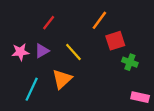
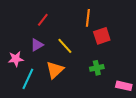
orange line: (99, 20) -> (88, 18), turned -30
pink star: (20, 52) -> (16, 59), moved
green cross: (130, 62) -> (97, 68), moved, turned -32

